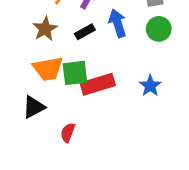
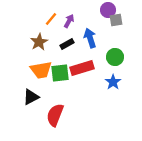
green circle: (159, 29) -> (115, 57), moved
red rectangle: (98, 84) -> (82, 68), moved
red semicircle: (68, 133) -> (55, 115), size x1.6

